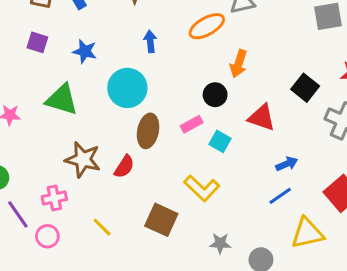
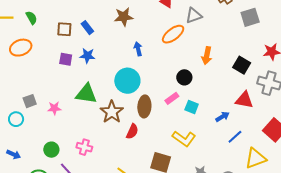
blue star: (85, 51) -> (87, 56), moved
orange arrow: (239, 64) -> (207, 56), moved
red triangle: (262, 118) -> (244, 100), moved
brown star: (83, 160) -> (112, 112), moved, turned 30
blue arrow: (287, 164) -> (222, 117), moved
pink cross: (54, 198) -> (84, 147), moved, turned 35

